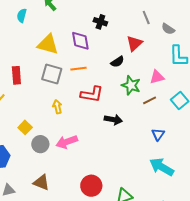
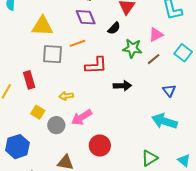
purple diamond: (80, 41) -> (86, 17), moved
red rectangle: (16, 75) -> (29, 80), moved
yellow arrow: (57, 107) -> (66, 96), moved, turned -72
cyan arrow: (162, 167) -> (165, 121), moved
red circle: (91, 186) -> (100, 145), moved

